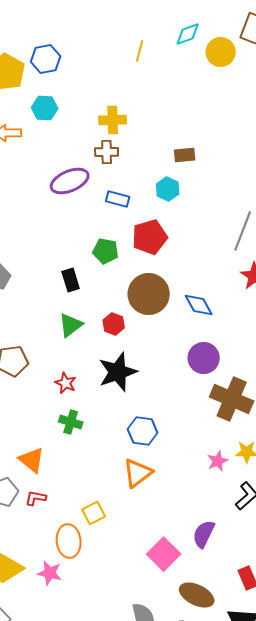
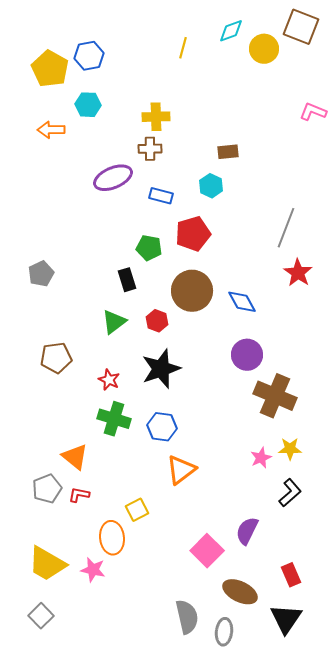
black rectangle: (71, 280) -> (127, 280), moved
green cross: (71, 422) -> (114, 419), size x1.4
blue hexagon: (143, 431) -> (162, 427), moved

